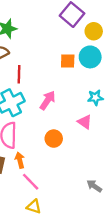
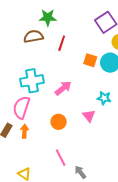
red line: (19, 74) -> (62, 43), moved
pink line: (31, 182) -> (61, 158), moved

